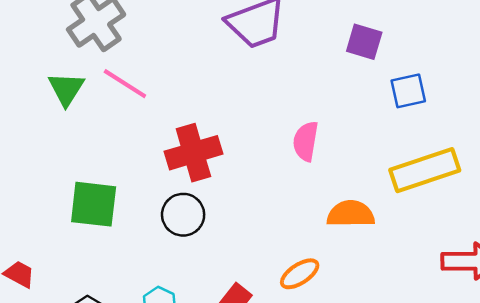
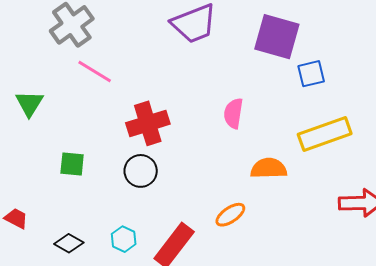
purple square: (364, 42) -> (277, 37), size x1.6
green triangle: (66, 89) -> (29, 103), moved
green square: (94, 204) -> (72, 164), size x0.7

